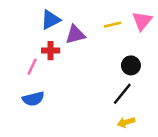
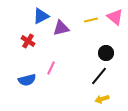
pink triangle: (142, 21) -> (115, 17), turned -30
red cross: (51, 51) -> (28, 41), moved, turned 32
pink line: (32, 67) -> (51, 68), moved

